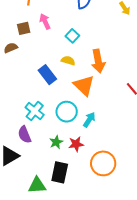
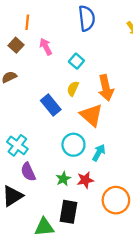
brown square: (24, 28) -> (16, 45), moved, turned -32
yellow semicircle: (68, 61) -> (73, 89), turned -80
cyan cross: (35, 111) -> (17, 145), moved

